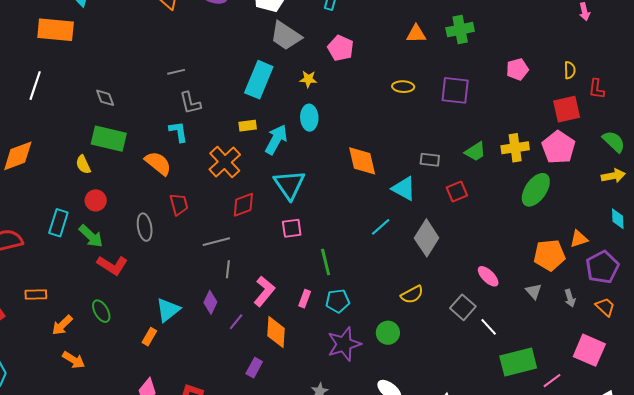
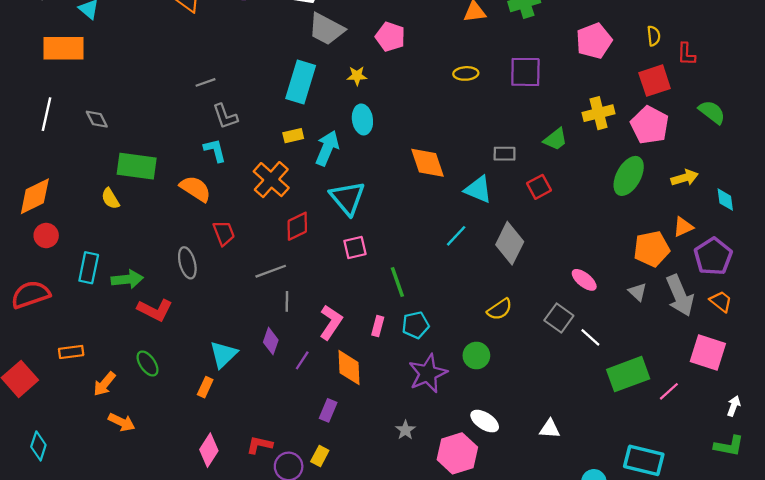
pink pentagon: (517, 69) -> (594, 41), size x1.4
gray diamond: (105, 98) -> (97, 119), moved
yellow cross: (515, 148) -> (599, 113), moved
yellow arrow: (613, 176) -> (685, 178), moved
red circle: (96, 200) -> (46, 235), moved
green arrow: (91, 236) -> (127, 279), turned -44
gray arrow: (570, 298) -> (680, 295), size x2.0

